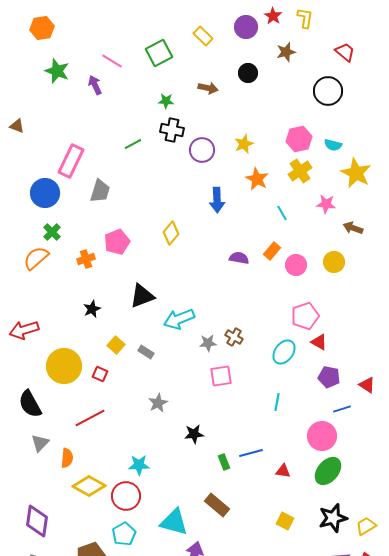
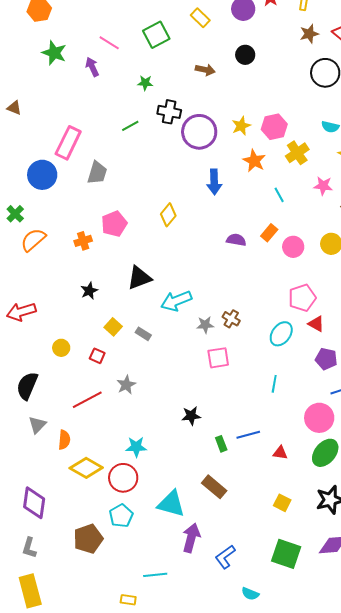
brown star: (286, 52) -> (309, 34), moved
green star: (166, 101) -> (145, 83), moved
pink hexagon: (299, 139) -> (274, 127), moved
purple circle: (202, 150) -> (199, 132), size x1.4
green cross: (52, 232) -> (15, 214), moved
yellow circle: (64, 366) -> (61, 348), size x0.5
gray star: (158, 403) -> (126, 385), moved
black semicircle: (30, 404) -> (27, 386), turned 52

